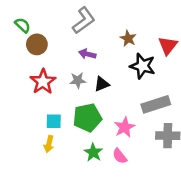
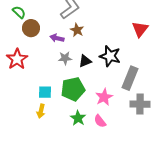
brown star: (128, 38) -> (77, 30), moved
purple arrow: (87, 54) -> (57, 38), moved
black star: (143, 66) -> (110, 56), moved
red star: (43, 82) -> (17, 59), moved
gray rectangle: (156, 104) -> (130, 78), turned -50

